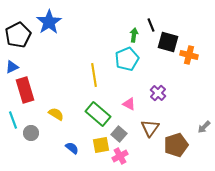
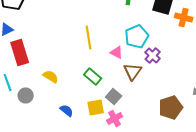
cyan pentagon: (127, 59) -> (137, 36), moved
pink triangle: (129, 104) -> (117, 52), moved
green rectangle: (98, 114) -> (93, 76), size x0.7
brown triangle: (150, 128) -> (133, 72), moved

